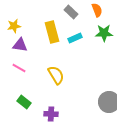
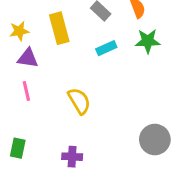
yellow rectangle: (52, 32) -> (59, 28), moved
pink line: (19, 68) -> (26, 91), turned 48
green rectangle: (24, 102) -> (18, 148), moved, turned 64

